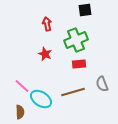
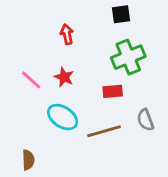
green cross: (76, 40) -> (128, 57), moved
pink line: (22, 86) -> (31, 80), moved
cyan ellipse: (41, 99) -> (63, 117), moved

